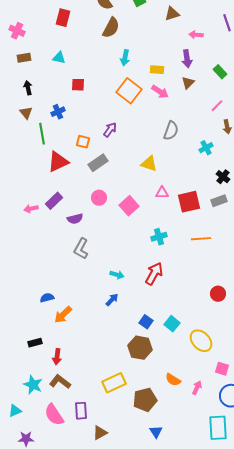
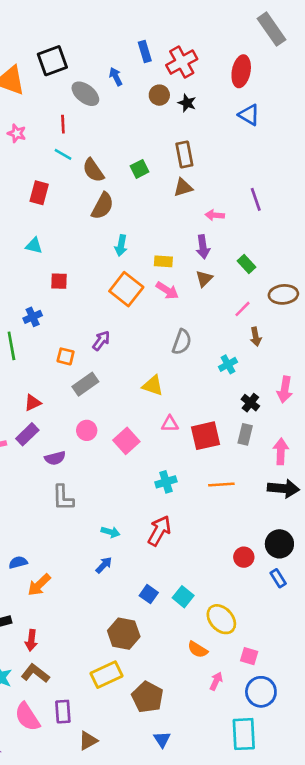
red triangle: (58, 162) -> (33, 403), moved, size x0.6
gray rectangle: (219, 201) -> (245, 434), turned -56
gray L-shape: (81, 249) -> (63, 498), turned -30
brown hexagon: (140, 348) -> (124, 634), moved
orange semicircle: (173, 380) -> (198, 650), moved
brown pentagon: (145, 400) -> (147, 697), turned -30

